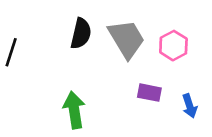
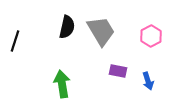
pink hexagon: (173, 46) -> (151, 36), moved

